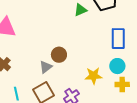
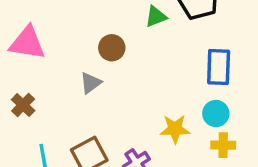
brown circle: (59, 55) -> (112, 48), moved
gray triangle: (46, 67) -> (91, 83), moved

